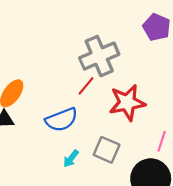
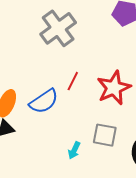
gray cross: (99, 56) -> (58, 28), moved
blue semicircle: (62, 120) -> (44, 101), moved

